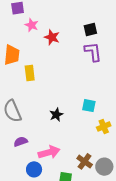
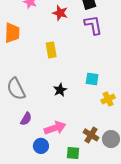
red star: (52, 37) -> (60, 13), moved
yellow rectangle: (30, 73) -> (51, 50), moved
purple semicircle: (21, 142) -> (26, 119), turned 144

